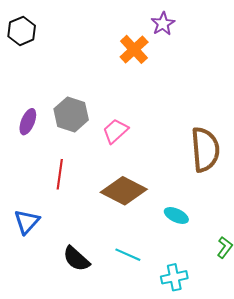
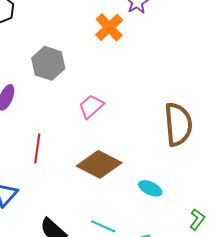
gray hexagon: (71, 114) -> (48, 63), moved

